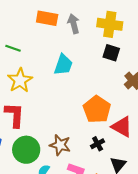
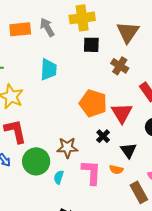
red triangle: (122, 127) -> (122, 113), turned 45

